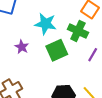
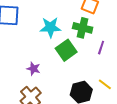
purple star: (22, 47) -> (33, 69), moved

